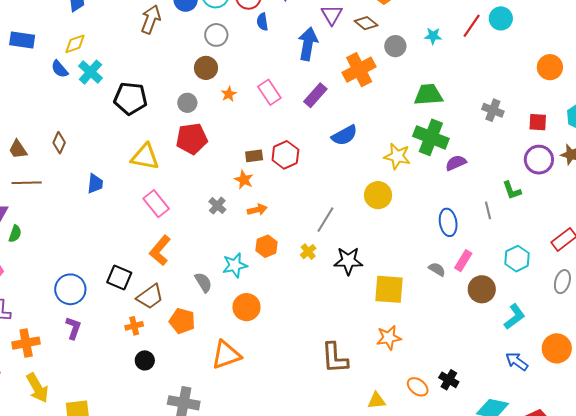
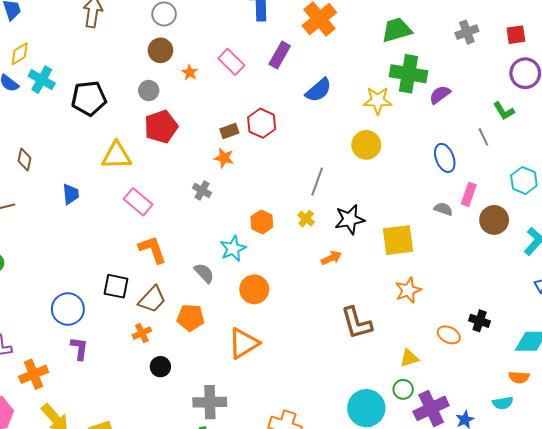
gray cross: (493, 110) -> (467, 32), turned -30
orange arrow: (257, 210) -> (331, 258), moved
orange L-shape: (160, 251) -> (152, 249), turned 132

